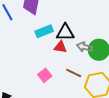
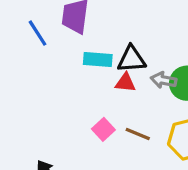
cyan rectangle: (44, 31) -> (98, 59), turned 30
brown line: (74, 73) -> (138, 134), moved

